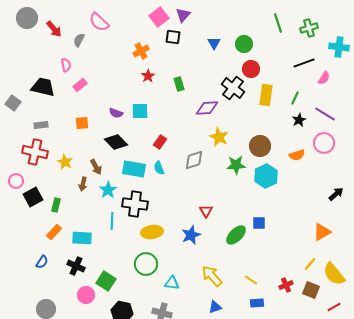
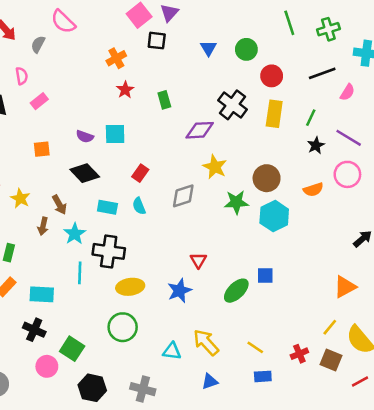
red circle: (251, 69) -> (272, 76), moved
cyan rectangle: (134, 169) -> (107, 207), size x0.7
cyan triangle: (172, 283) -> (172, 351), moved

